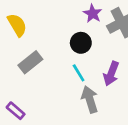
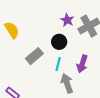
gray rectangle: (30, 62) -> (34, 56), moved
cyan line: (79, 73) -> (58, 64), turned 48

